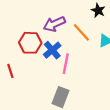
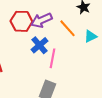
red hexagon: (30, 43) -> (21, 21), moved

